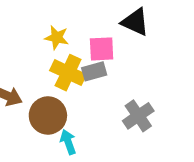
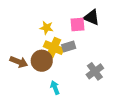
pink square: (102, 49) -> (77, 24), moved
brown circle: (48, 115) -> (42, 61), moved

